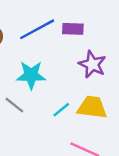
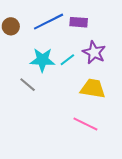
cyan line: (61, 110) -> (67, 60), moved

